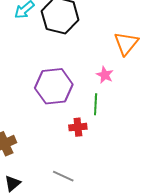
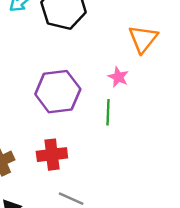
red cross: (78, 127) -> (52, 155), moved, size x1.4

